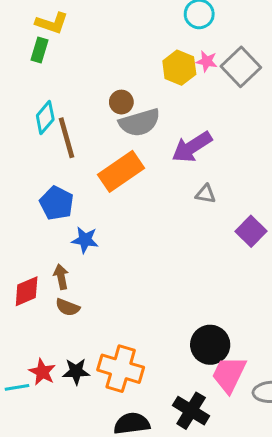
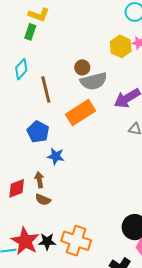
cyan diamond: (45, 117) -> (21, 69), moved
red star: (42, 372) -> (25, 241), size x1.6

